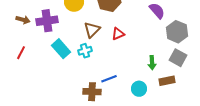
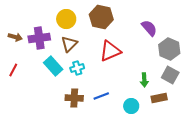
brown triangle: (92, 30) -> (69, 44), moved
red triangle: (118, 34) -> (110, 51), size x1.6
brown cross: (92, 92) -> (74, 98), moved

